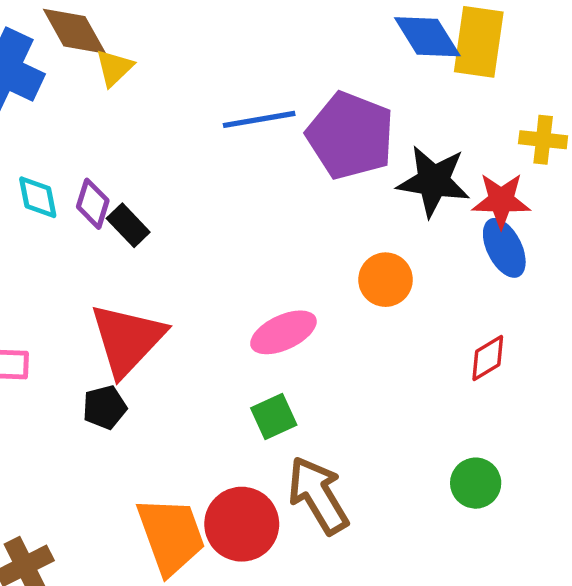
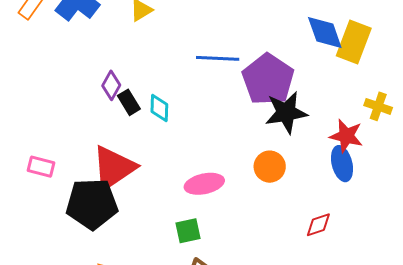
black star: (433, 181) -> (286, 112), moved, turned -30
cyan diamond: (38, 197) -> (159, 108), moved
black pentagon: (105, 407) -> (92, 204), size x2.0

